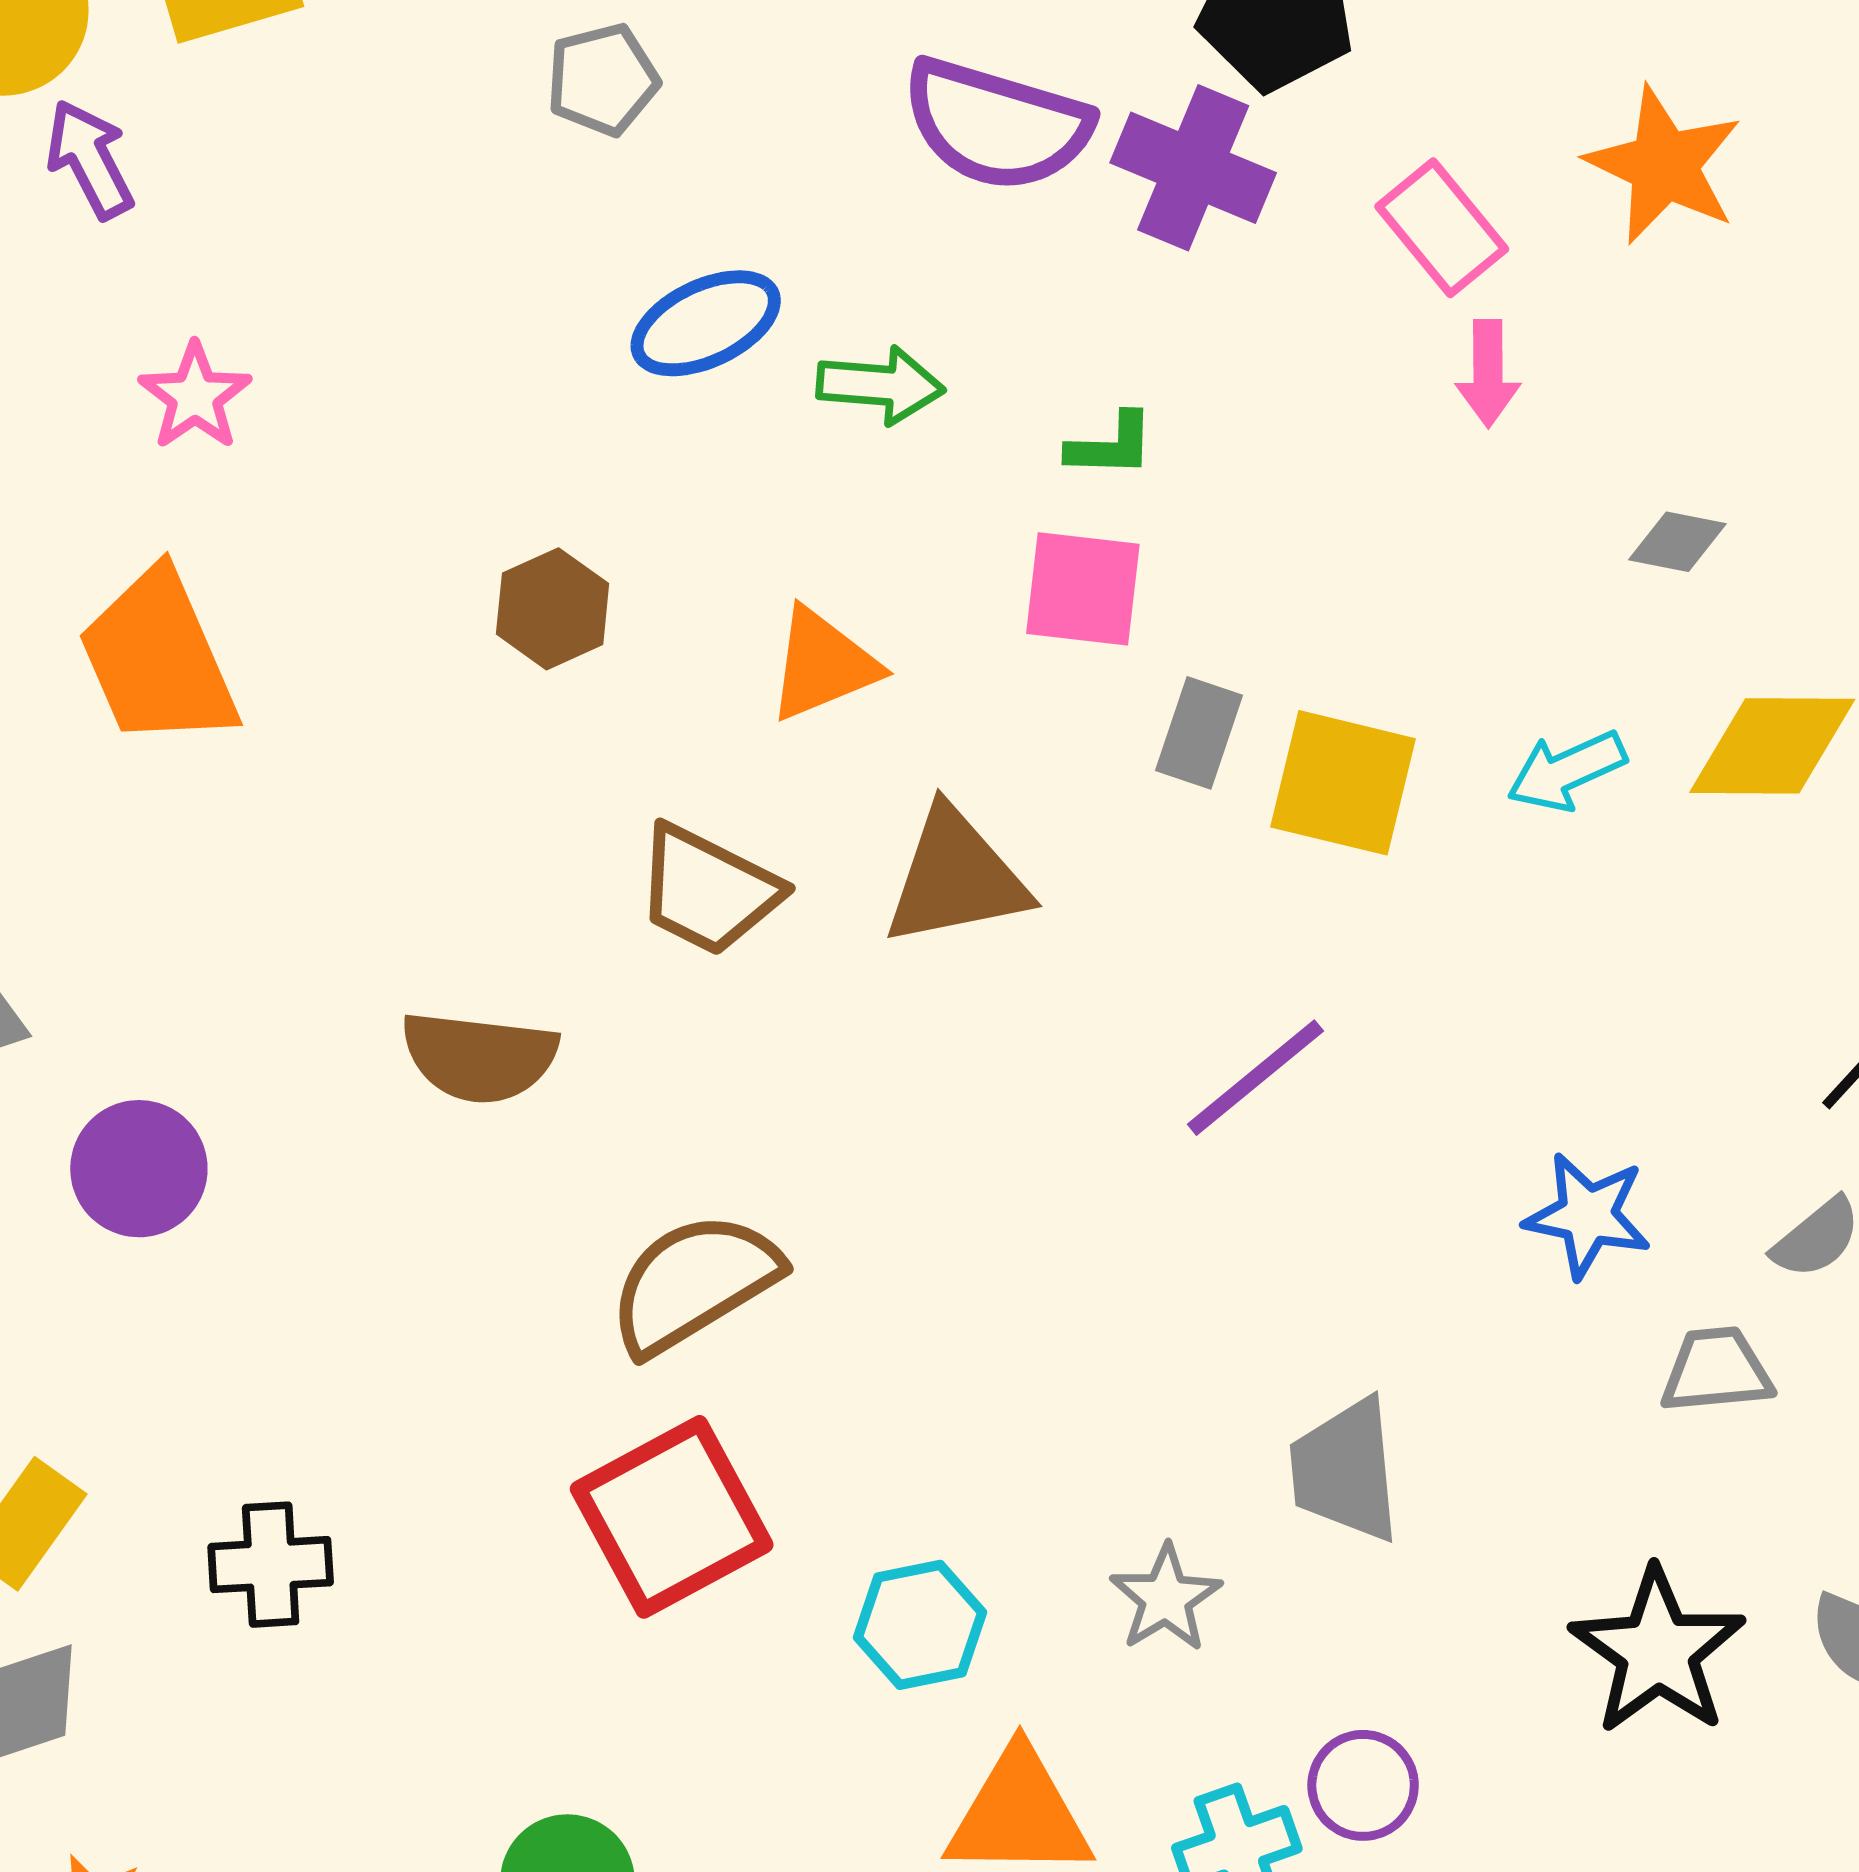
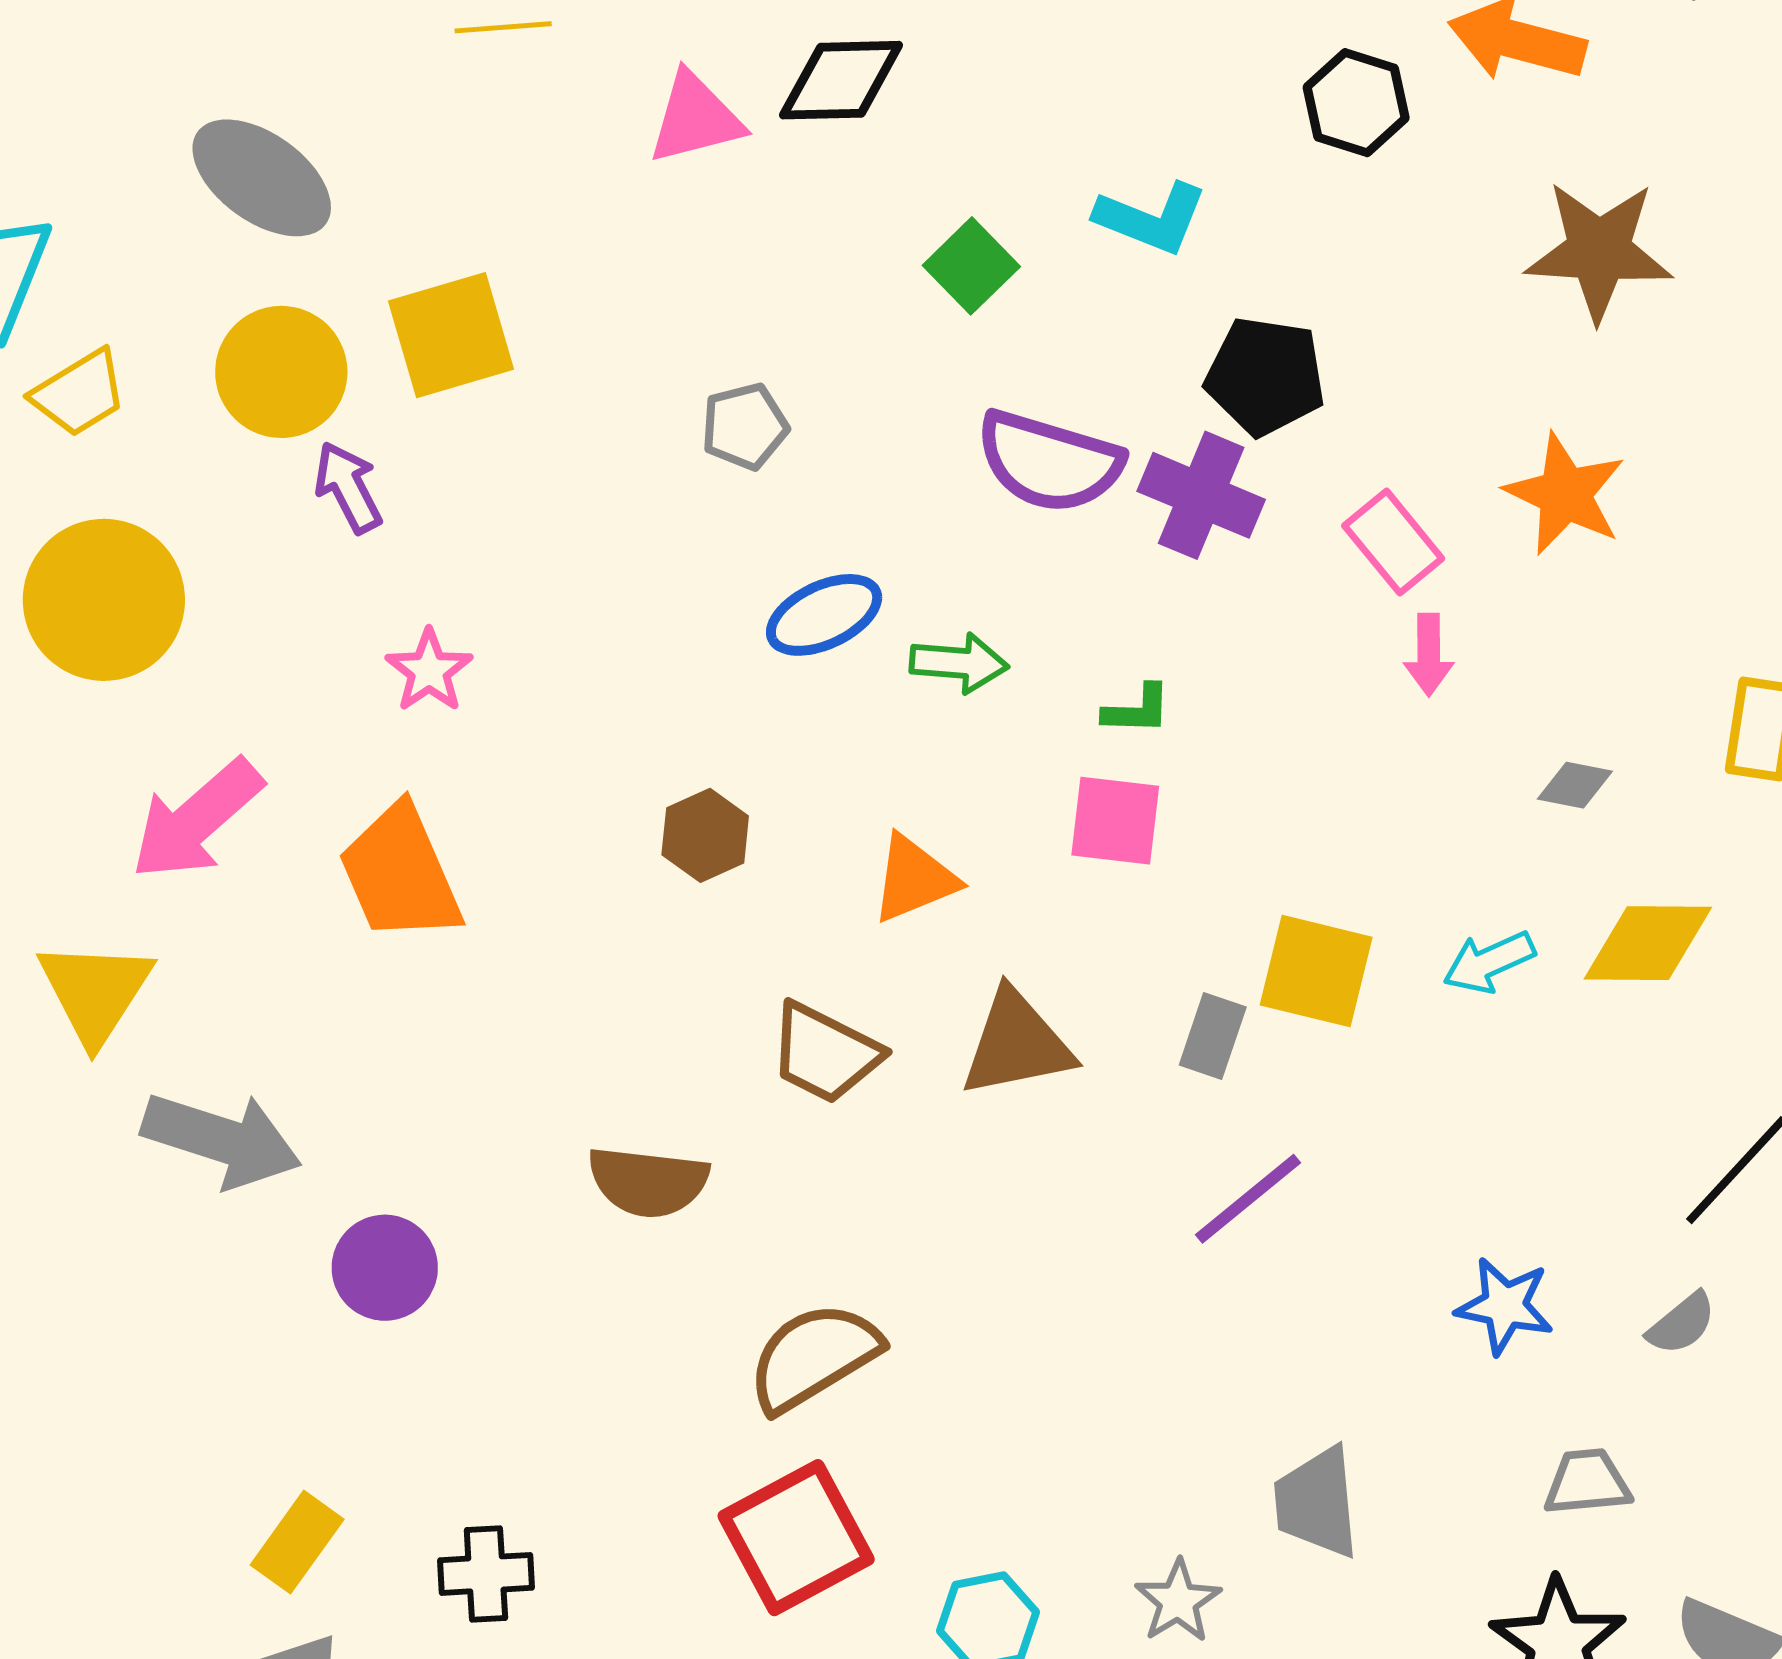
gray rectangle: (1199, 733) -> (1213, 1036), moved
gray trapezoid: (1716, 1370) -> (1587, 1482), moved

